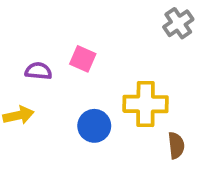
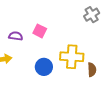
brown semicircle: (176, 145) -> (92, 70), moved

